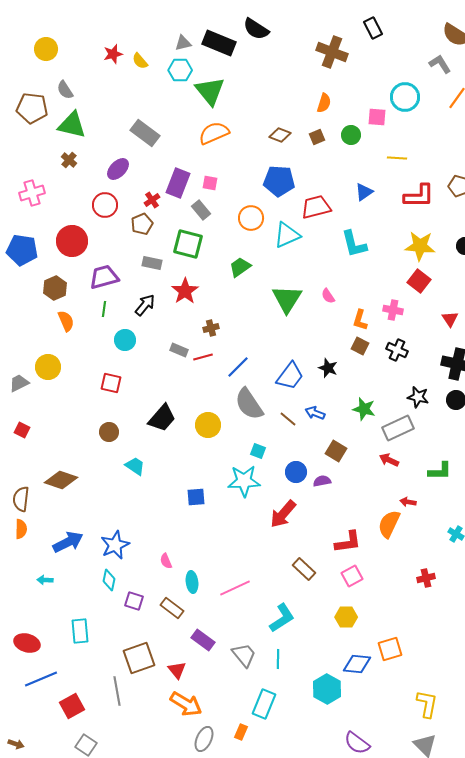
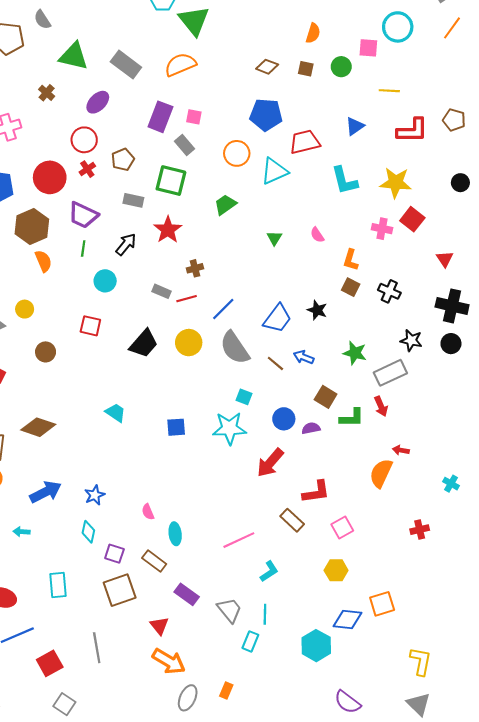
green triangle: (72, 125) -> (74, 56), moved
orange semicircle: (214, 133) -> (180, 65), moved
brown square: (317, 137) -> (306, 69), turned 35
red cross: (152, 200) -> (87, 169), moved
yellow star: (420, 246) -> (396, 183), moved
purple trapezoid: (104, 277) -> (83, 215), turned -140
brown hexagon: (55, 288) -> (32, 227), size x1.4
green triangle: (287, 299) -> (274, 238), size x0.5
pink cross: (393, 310) -> (382, 229), moved
yellow circle: (48, 367) -> (25, 309), size x0.7
black trapezoid: (162, 418) -> (144, 344), moved
yellow circle: (208, 425) -> (189, 343), moved
brown circle: (109, 432) -> (46, 352), moved
red arrow: (389, 460) -> (381, 406), turned -138
green L-shape: (440, 471) -> (352, 418), moved
blue square: (196, 497) -> (176, 427), moved
red L-shape: (348, 542) -> (316, 492), moved
blue star: (115, 545) -> (95, 495), size x0.7
pink line: (235, 588) -> (239, 540), moved
cyan L-shape: (282, 618) -> (269, 571), size x0.7
brown square: (139, 658) -> (120, 590), moved
cyan rectangle: (264, 704) -> (250, 641), moved, size x0.7

